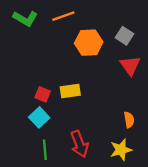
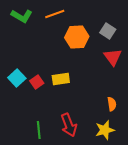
red square: (43, 94) -> (37, 82), turned 32
cyan square: (39, 117) -> (17, 78), moved

